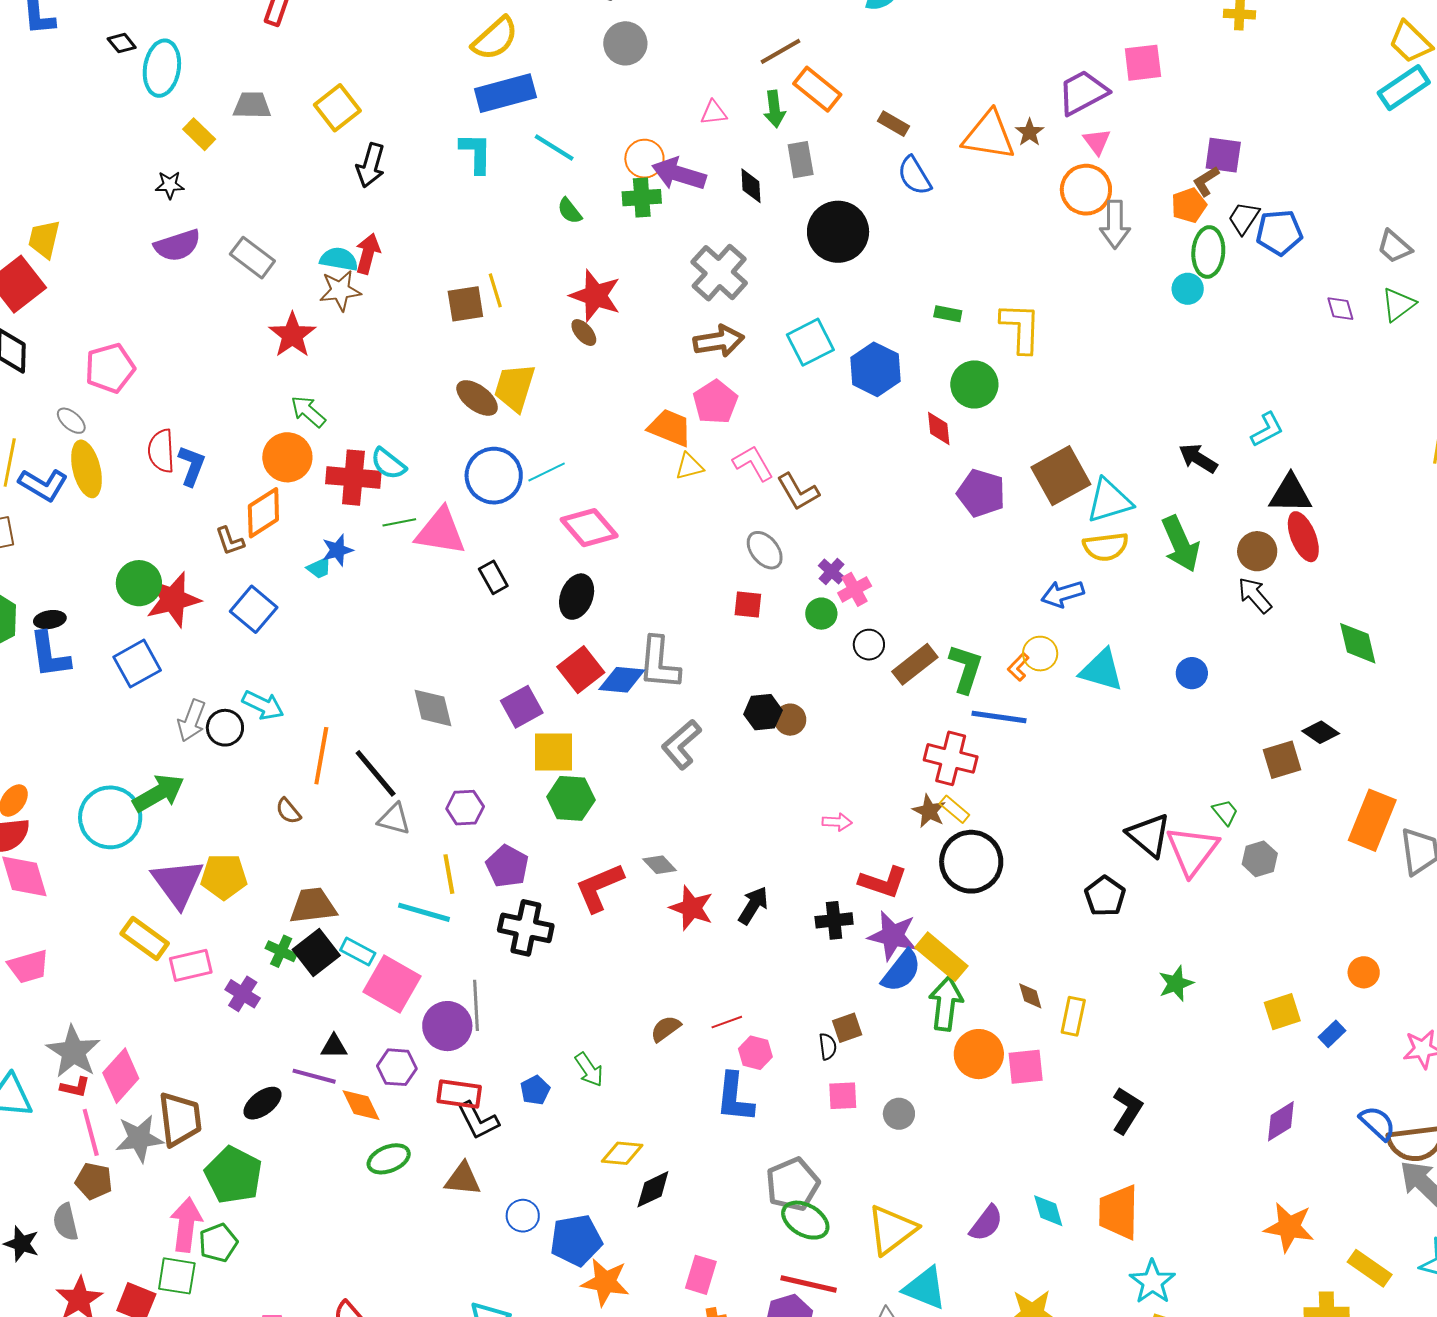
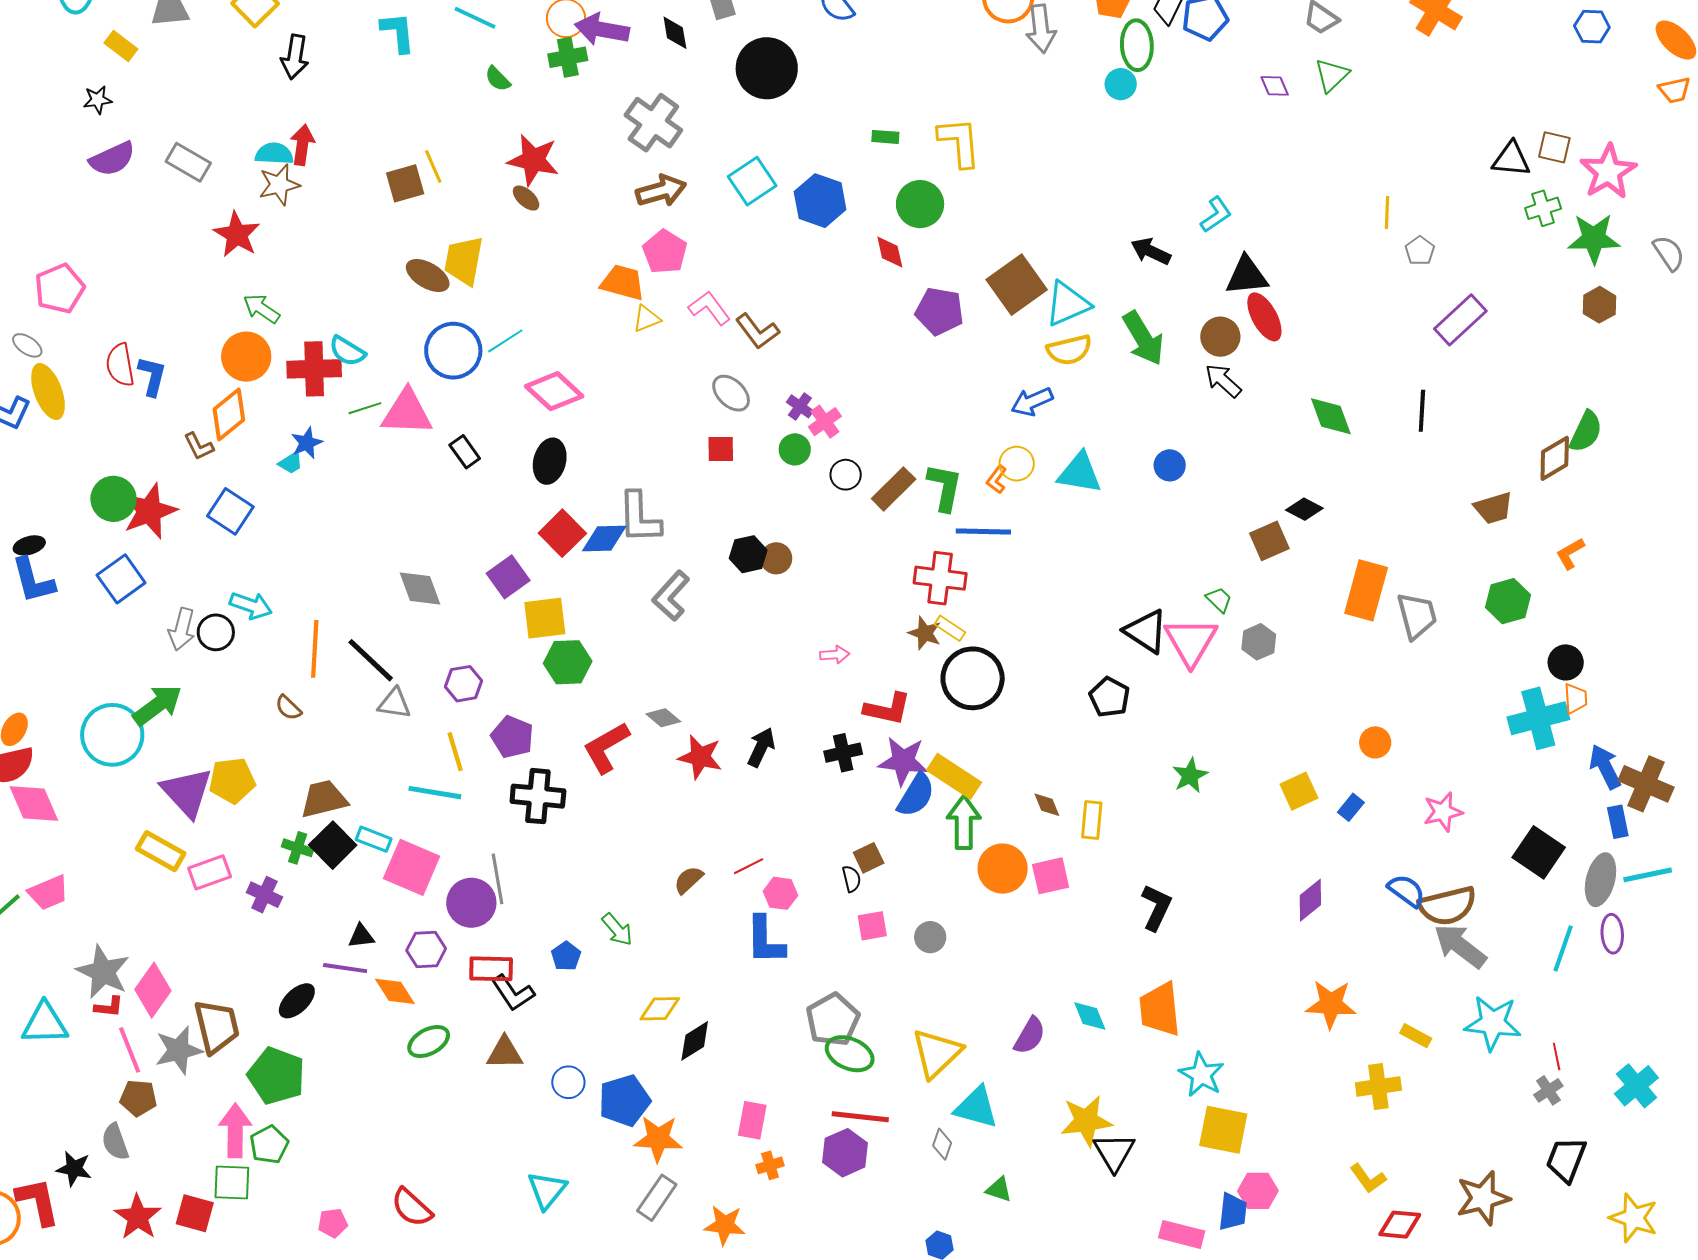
yellow rectangle: (1370, 1268) -> (1416, 1036), size x0.7

